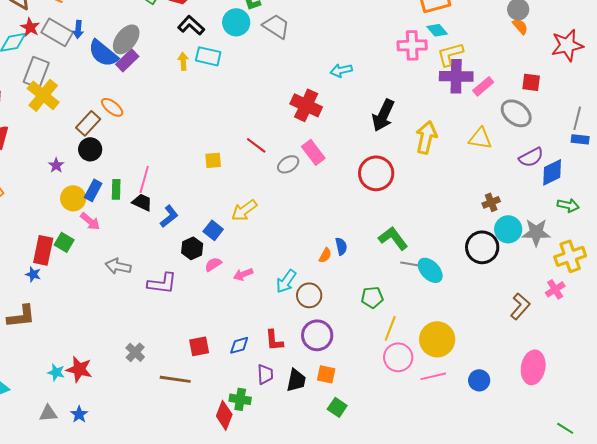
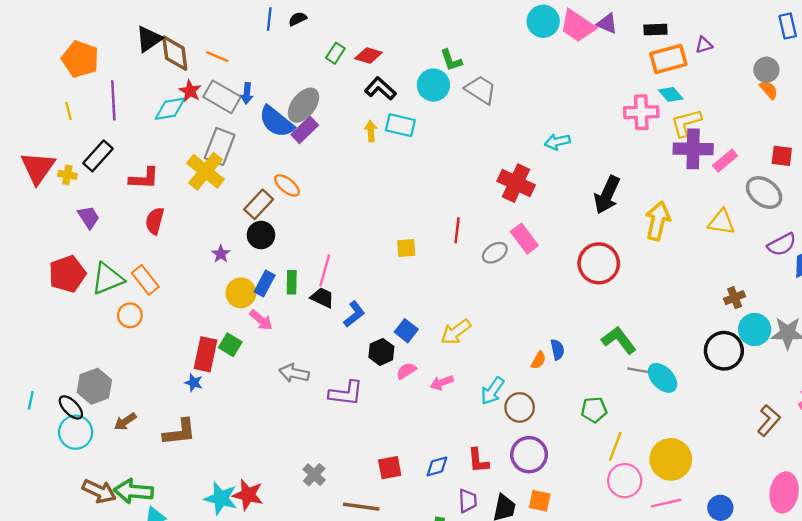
gray rectangle: (36, 72) -> (220, 146), moved
red line: (256, 145) -> (457, 230), turned 60
yellow arrow: (244, 210) -> (456, 332), moved
cyan star: (56, 372) -> (221, 498), size x1.6

